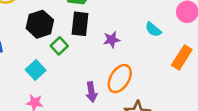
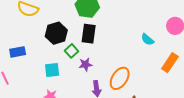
purple star: (112, 40) -> (85, 64), moved
cyan square: (36, 70) -> (52, 70), turned 35

